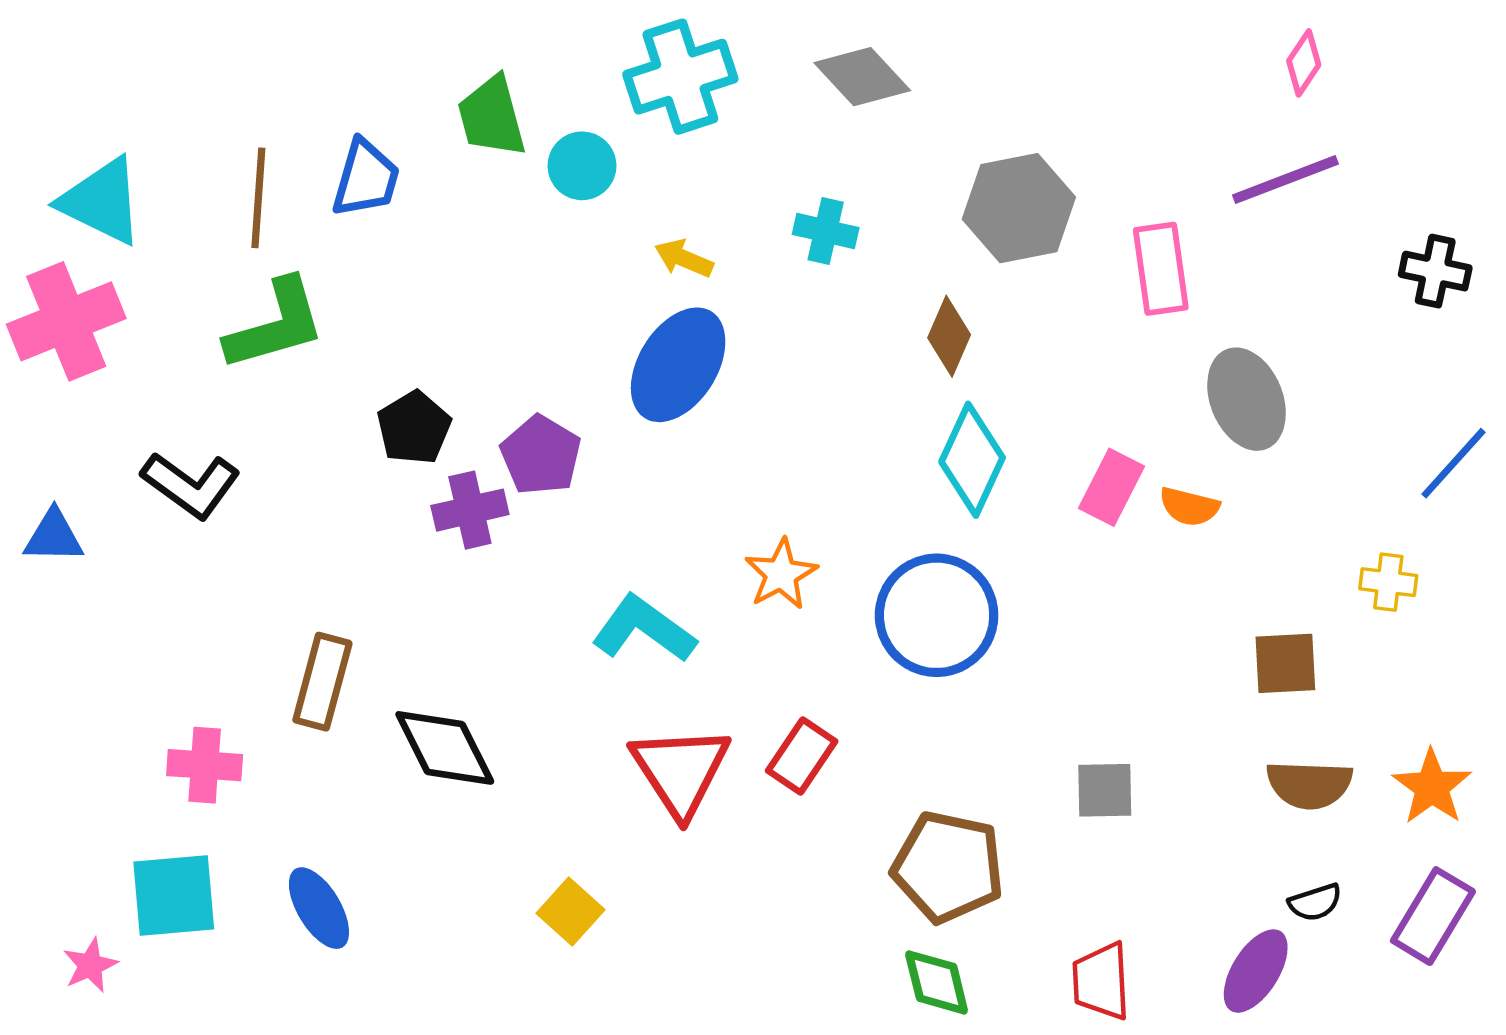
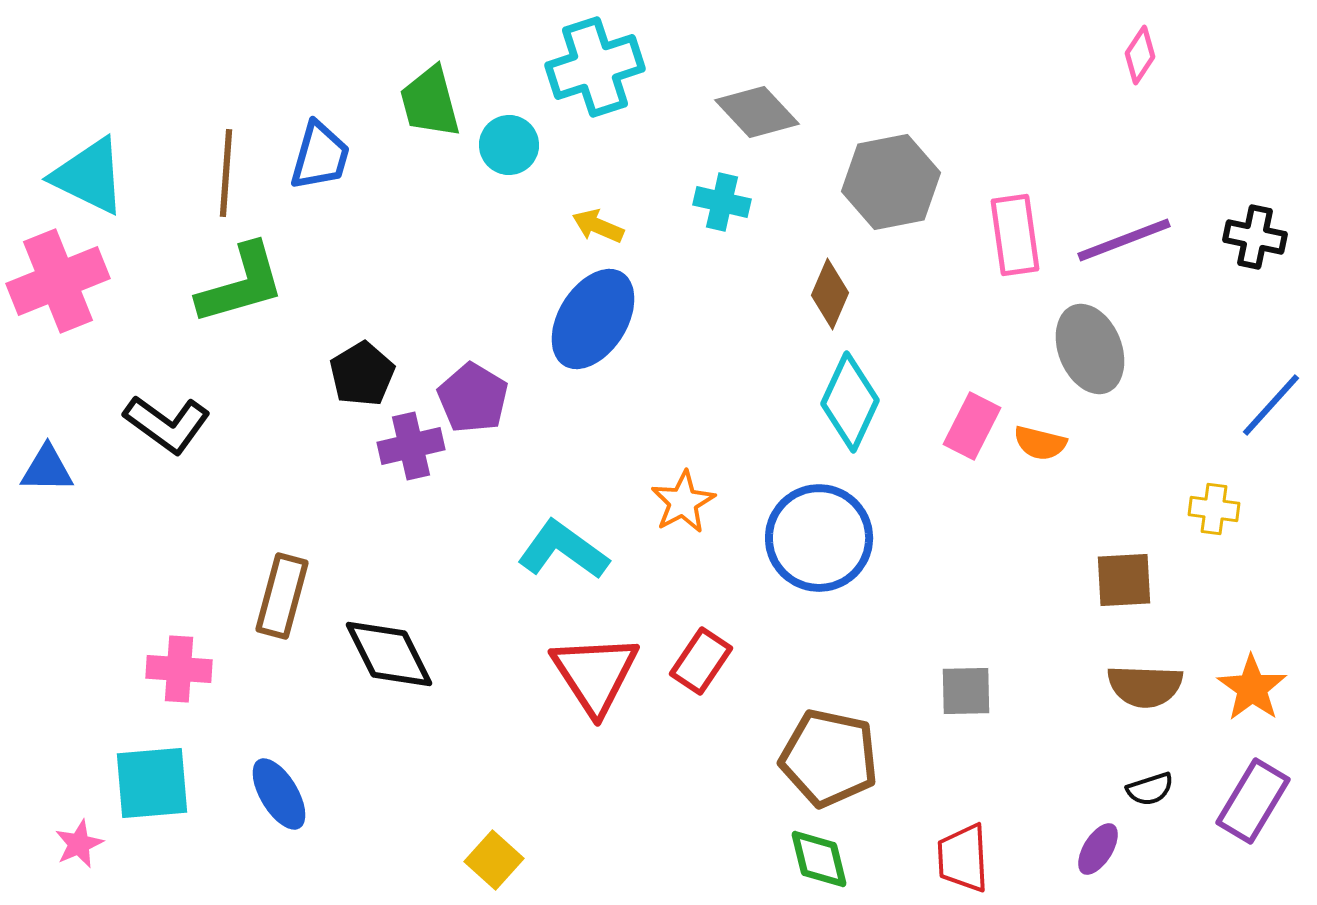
gray diamond: (862, 77) -> (757, 112), moved
purple line: (1285, 180) -> (1124, 240), moved
yellow square: (571, 912) -> (494, 860), moved
purple ellipse: (1256, 971) -> (1098, 849), size x0.7

